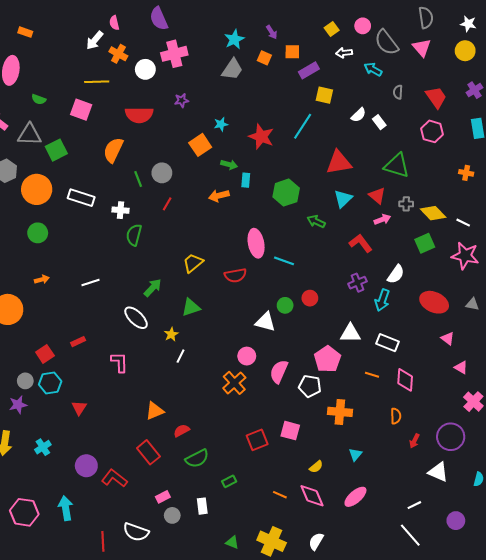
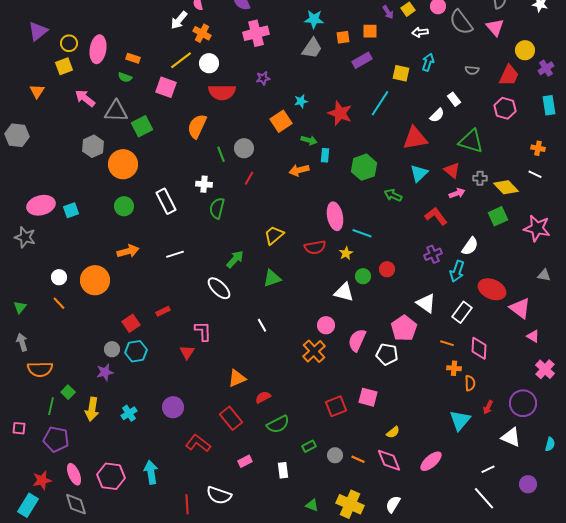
orange rectangle: (25, 32) -> (133, 58), moved
purple arrow: (272, 32) -> (388, 12), moved
cyan star: (234, 39) -> (314, 19), turned 30
yellow circle: (465, 51) -> (525, 50), moved
orange square: (264, 58) -> (343, 37), turned -32
white circle: (145, 69) -> (209, 63), moved
cyan arrow: (373, 69) -> (428, 62), moved, turned 78
purple rectangle: (309, 70) -> (362, 60), moved
yellow line: (97, 82) -> (181, 60), turned -35
gray semicircle: (398, 92) -> (472, 70), turned -88
red trapezoid: (436, 97) -> (509, 75), turned 60
white semicircle: (359, 115) -> (437, 115), moved
white rectangle: (81, 198) -> (166, 201), moved, turned 45
white line: (463, 223) -> (535, 174), moved
orange arrow: (42, 279) -> (128, 251), size x1.5
red ellipse: (434, 302) -> (492, 289), moved
white triangle: (350, 333) -> (426, 303), turned 35
yellow star: (171, 334) -> (346, 253), moved
pink triangle: (448, 338) -> (520, 308), size x1.6
white rectangle: (388, 343) -> (462, 312), turned -75
white line: (181, 356) -> (262, 325), turned -56
red triangle: (79, 408) -> (187, 352), moved
orange cross: (340, 412) -> (454, 368), moved, size x0.6
cyan triangle: (355, 454) -> (460, 420), moved, size x1.6
purple circle: (86, 466) -> (173, 407), moved
gray circle: (172, 515) -> (335, 455), moved

